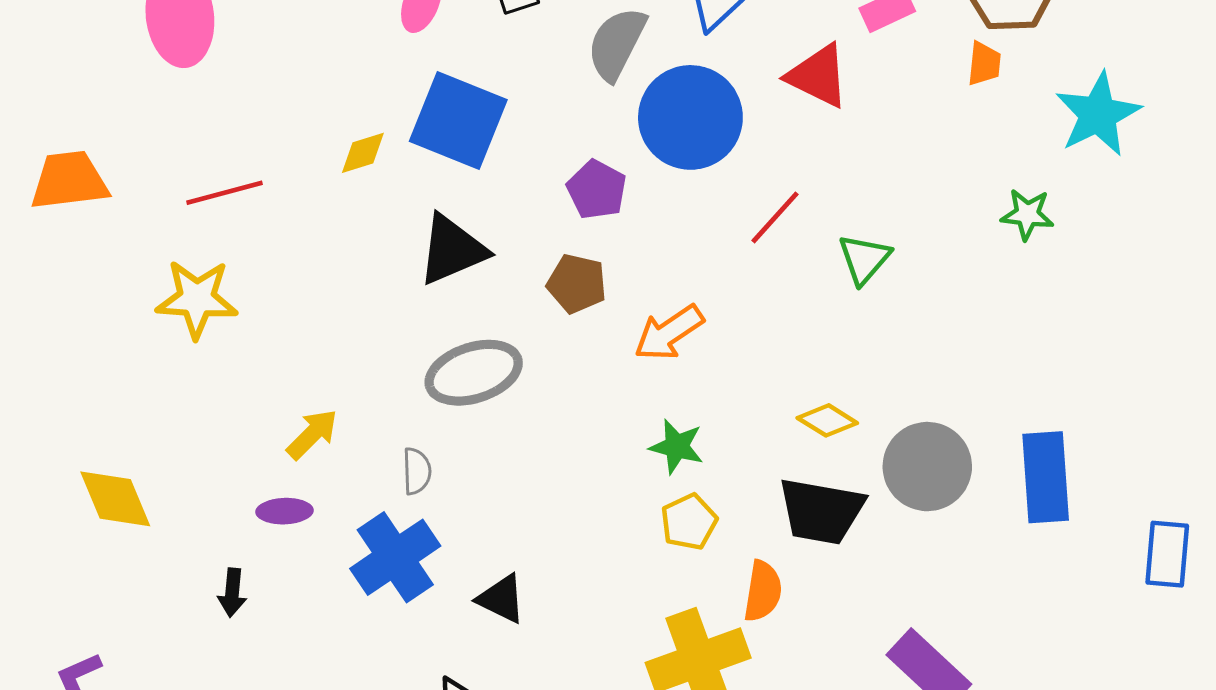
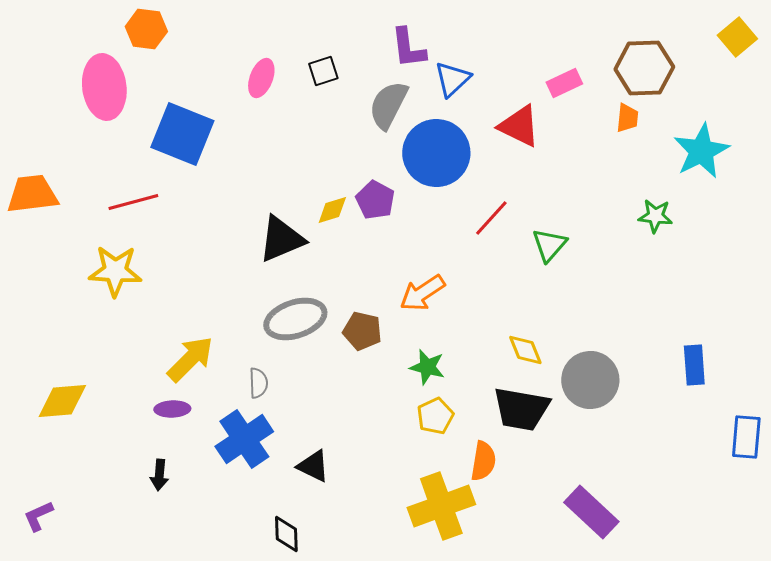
blue square: (458, 121) -> (182, 134), moved
yellow diamond: (363, 153) -> (332, 210), moved
brown pentagon: (577, 284) -> (362, 331), moved
yellow diamond: (827, 420) -> (525, 350), turned 36
yellow arrow: (312, 434) -> (190, 359), size x1.4
blue rectangle: (1046, 477) -> (694, 365), moved, size x0.7
yellow diamond: (115, 499) -> (62, 401), turned -72
black arrow: (232, 593) -> (159, 475), moved

